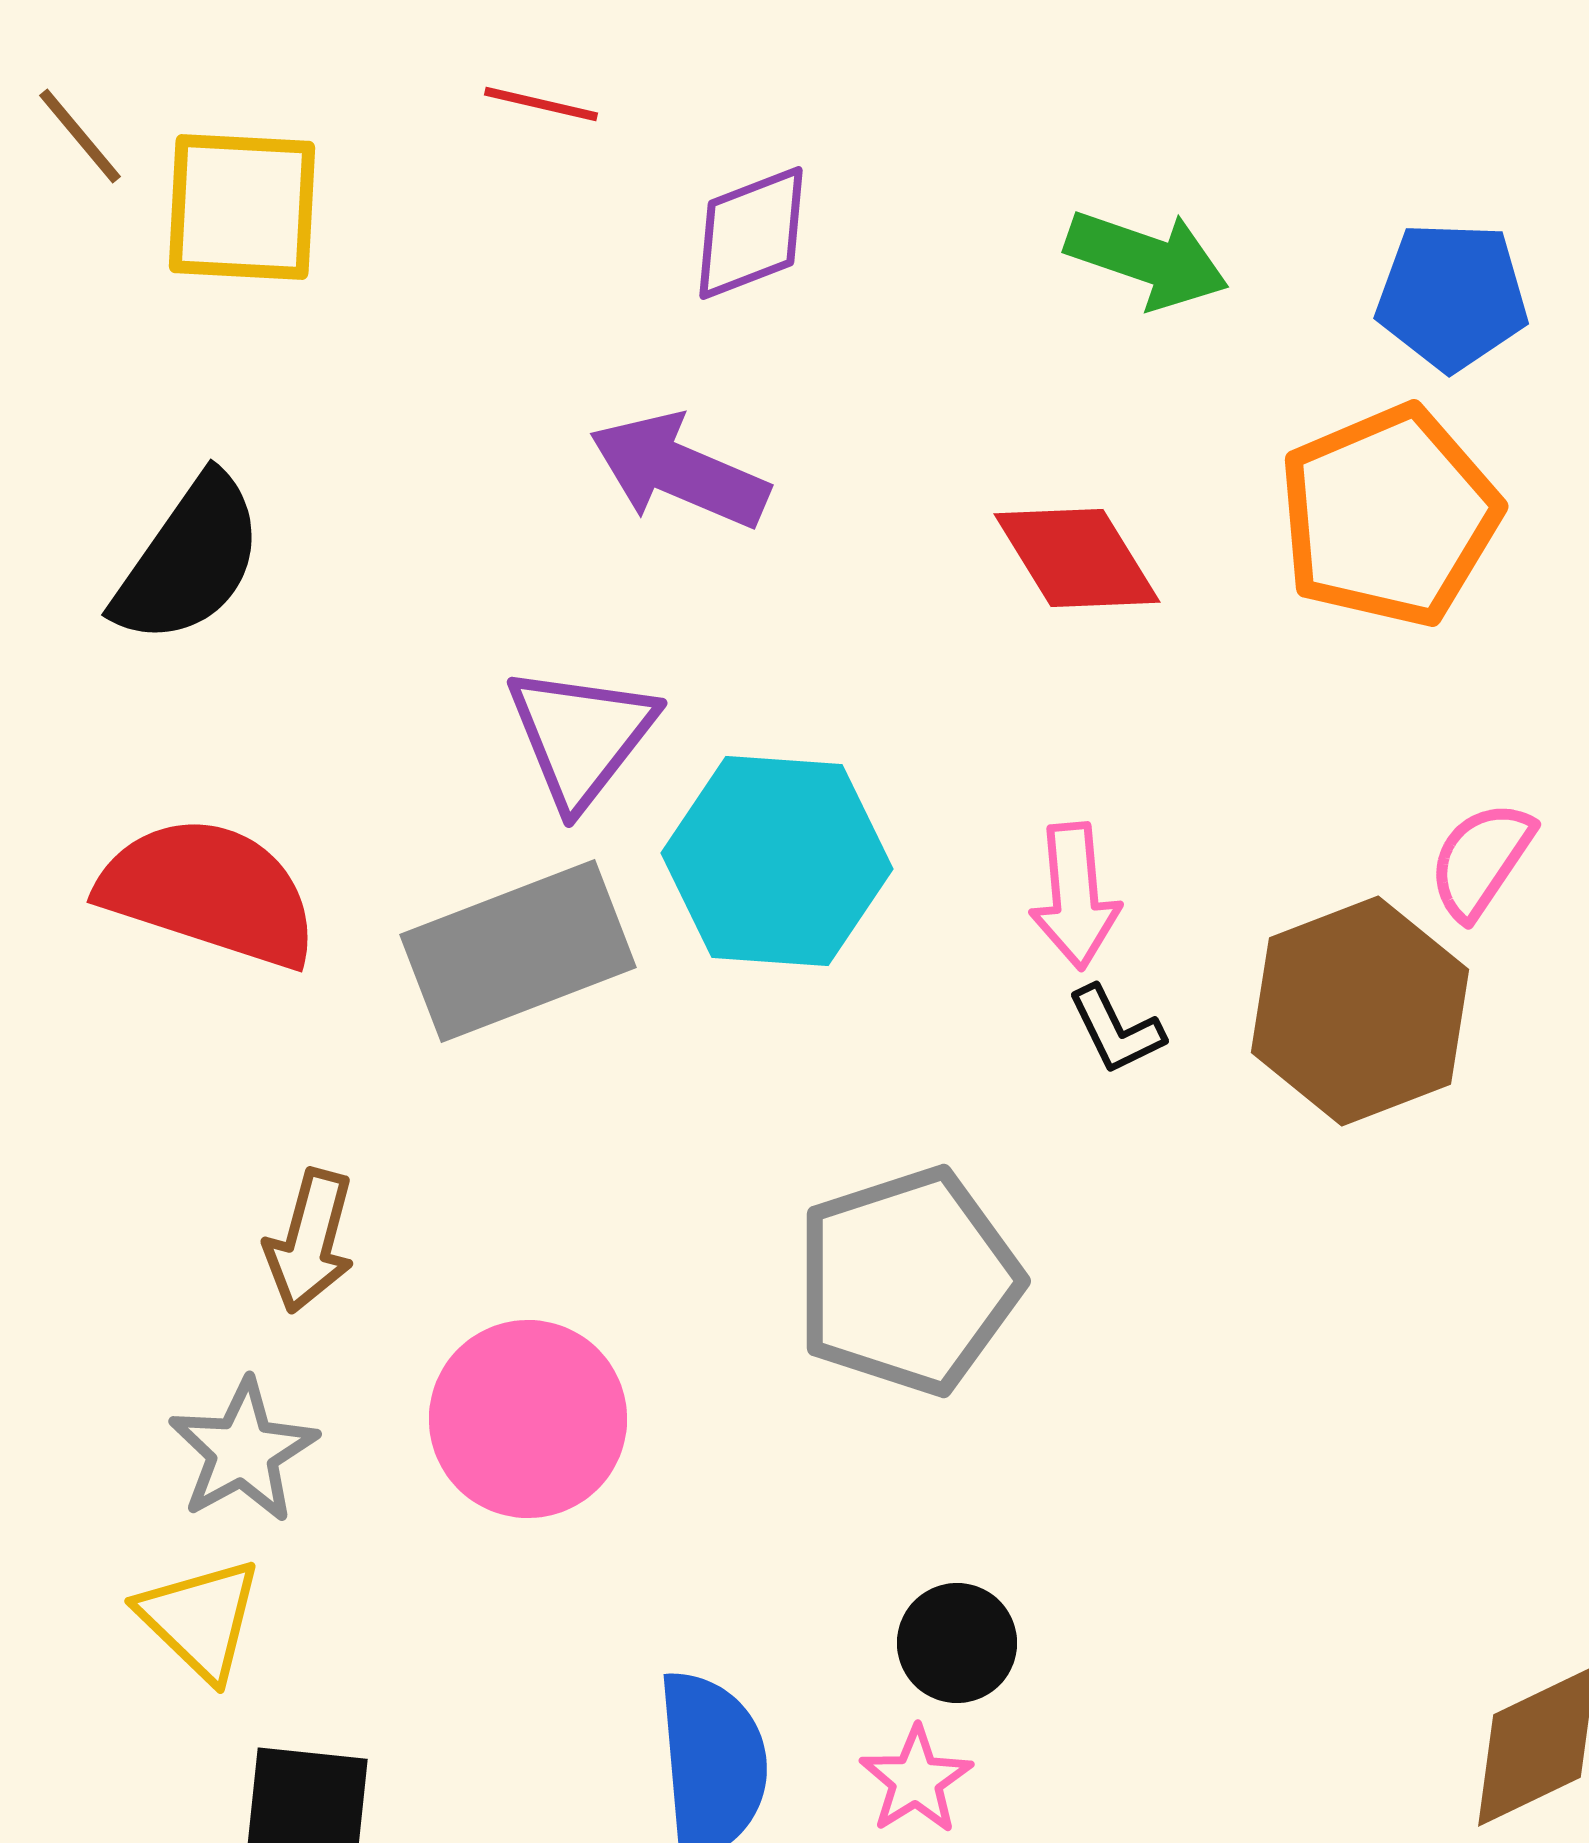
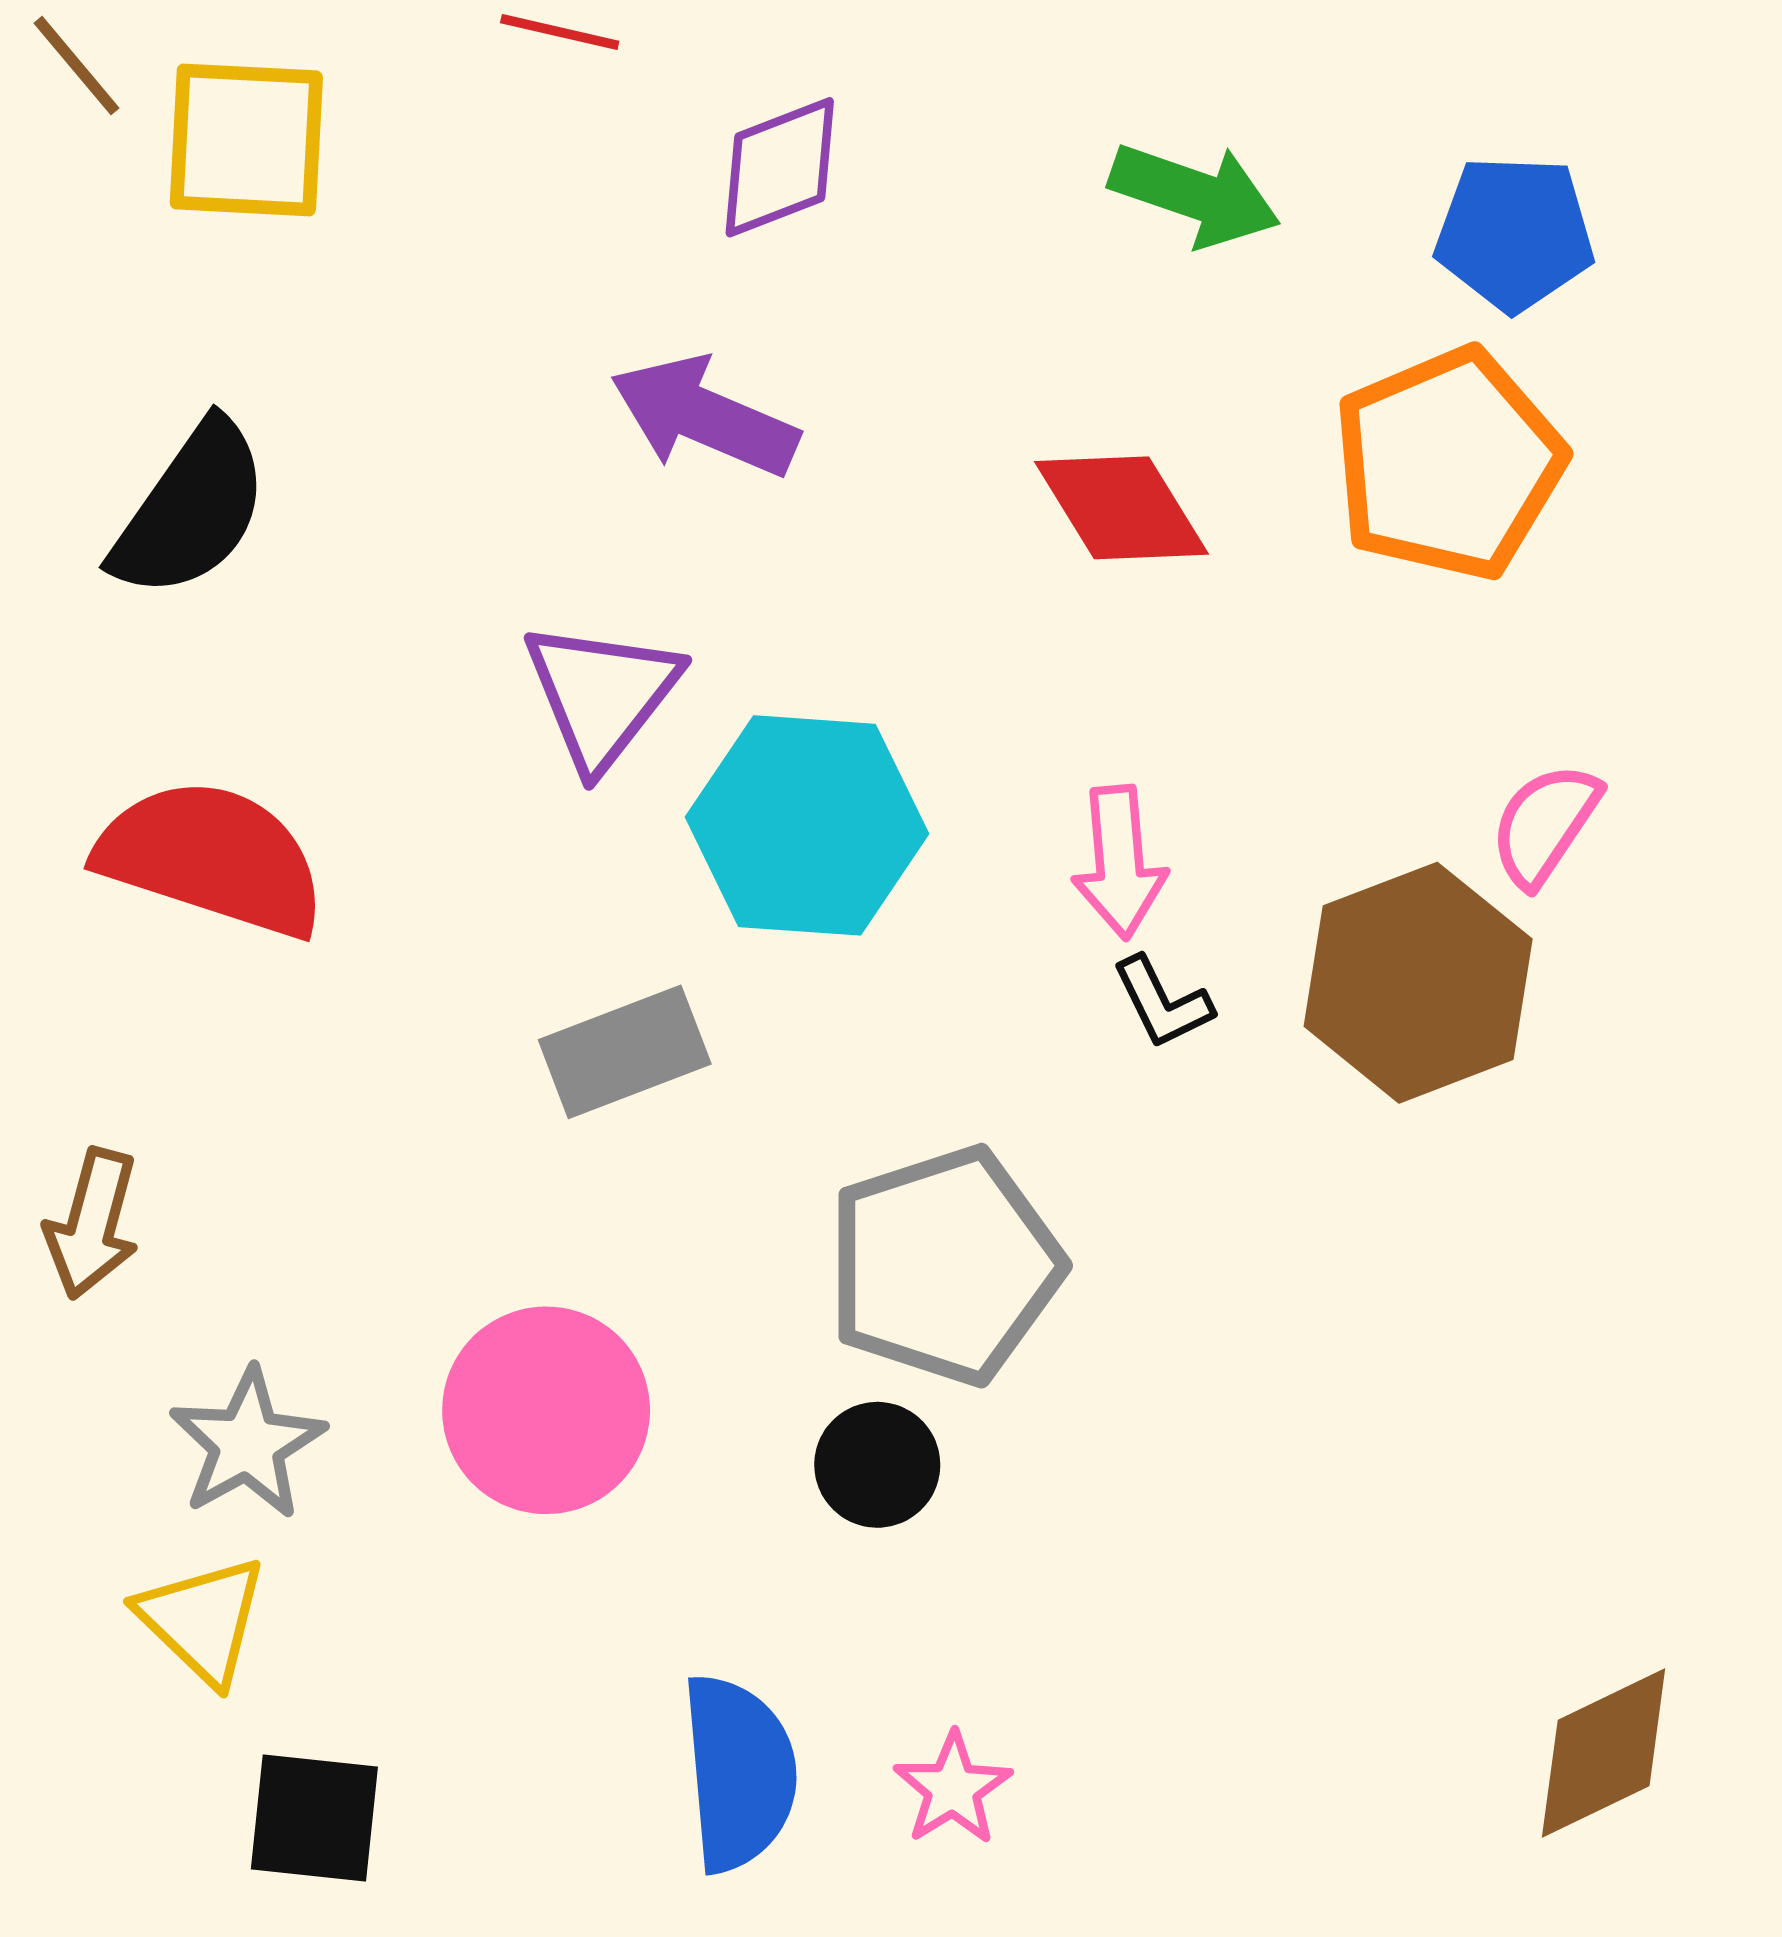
gray rectangle: (518, 951) -> (625, 1052), moved, size x0.7
brown arrow: (310, 1241) -> (92, 1224), moved
black circle: (957, 1643) -> (877, 1465), moved

